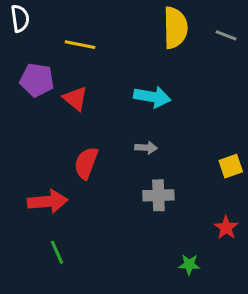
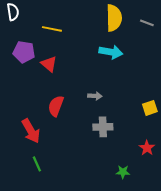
cyan arrow: (152, 97) -> (111, 52), moved
red arrow: (48, 201) -> (31, 131), turned 65

